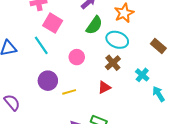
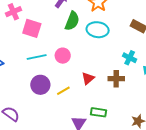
cyan line: (41, 45) -> (37, 57), moved, turned -54
brown cross: (113, 63) -> (116, 79), moved, turned -35
red triangle: (104, 87) -> (88, 78), moved

